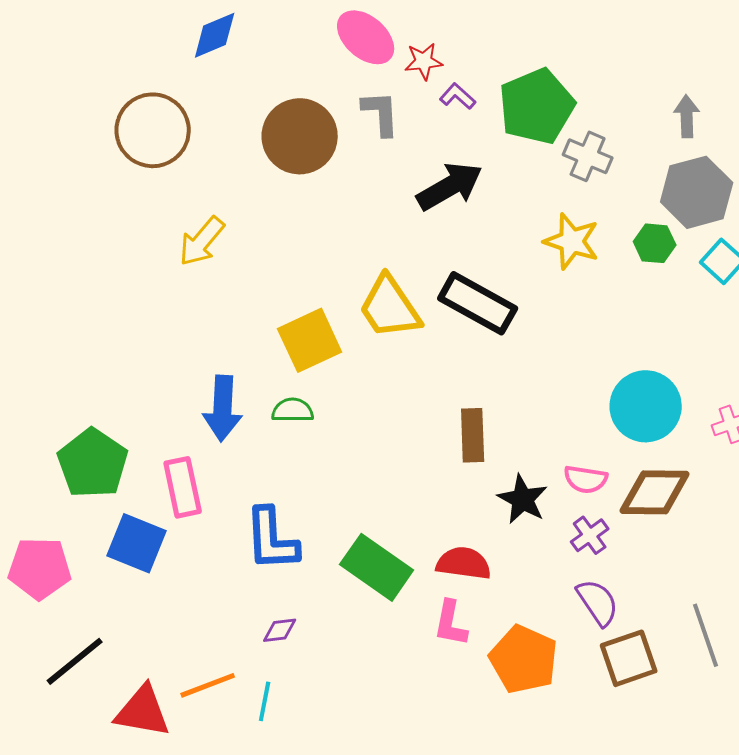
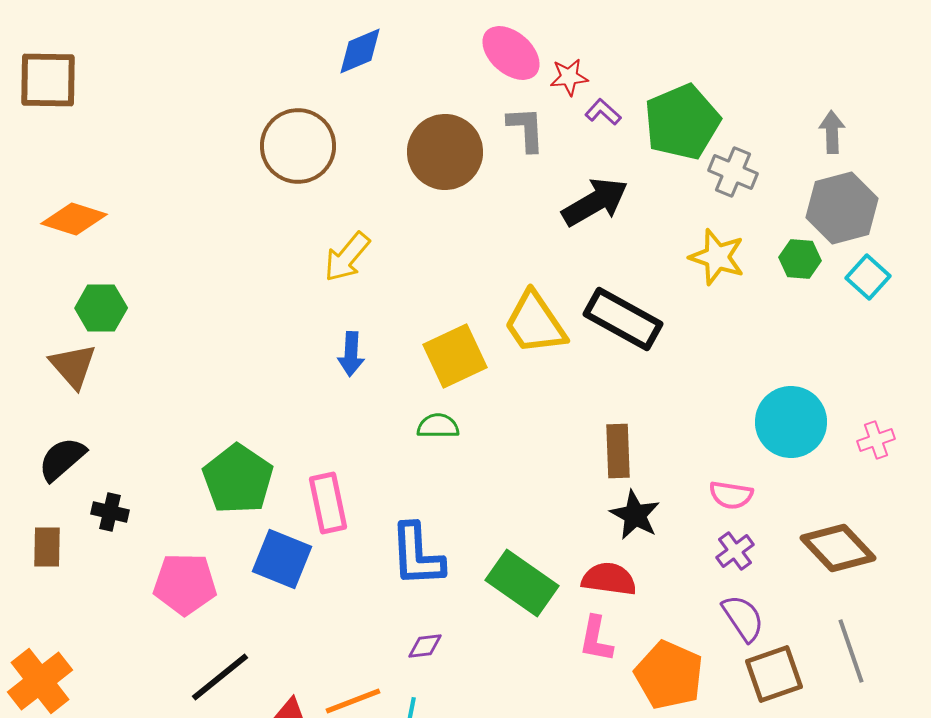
blue arrow: (223, 408) -> (351, 354), moved, size x0.7
brown diamond: (655, 492) -> (838, 548), moved, turned 46
black star: (523, 499) -> (635, 515), moved

